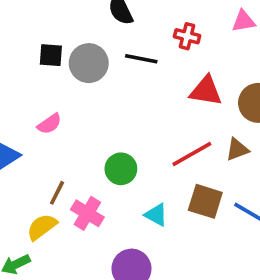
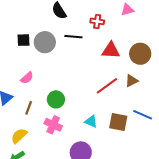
green circle: (121, 169) -> (56, 99), moved
brown line: (57, 193) -> (29, 108), moved
brown square: (205, 201) -> (118, 122), moved
yellow semicircle: (42, 227) -> (19, 136), moved

